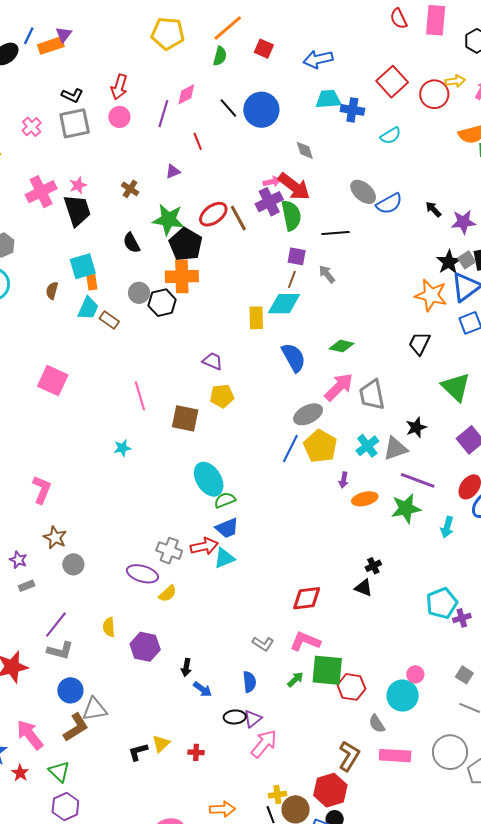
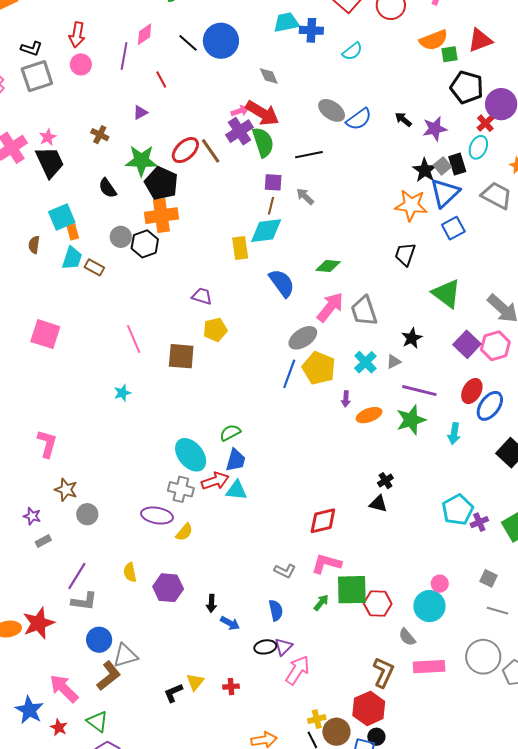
gray triangle: (395, 449) -> (394, 362), size x0.6
cyan ellipse: (209, 479) -> (191, 455), moved
blue trapezoid: (227, 528) -> (236, 460), turned -45
cyan triangle: (224, 558) -> (236, 490), turned 35

